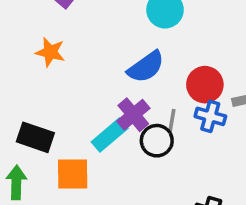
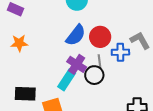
red circle: (205, 85) -> (100, 37), moved

